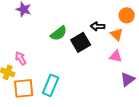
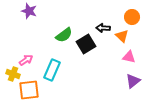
pink triangle: (116, 56) -> (129, 57), moved
pink arrow: (21, 58) -> (26, 60), turned 88
cyan rectangle: (51, 85) -> (52, 70), moved

